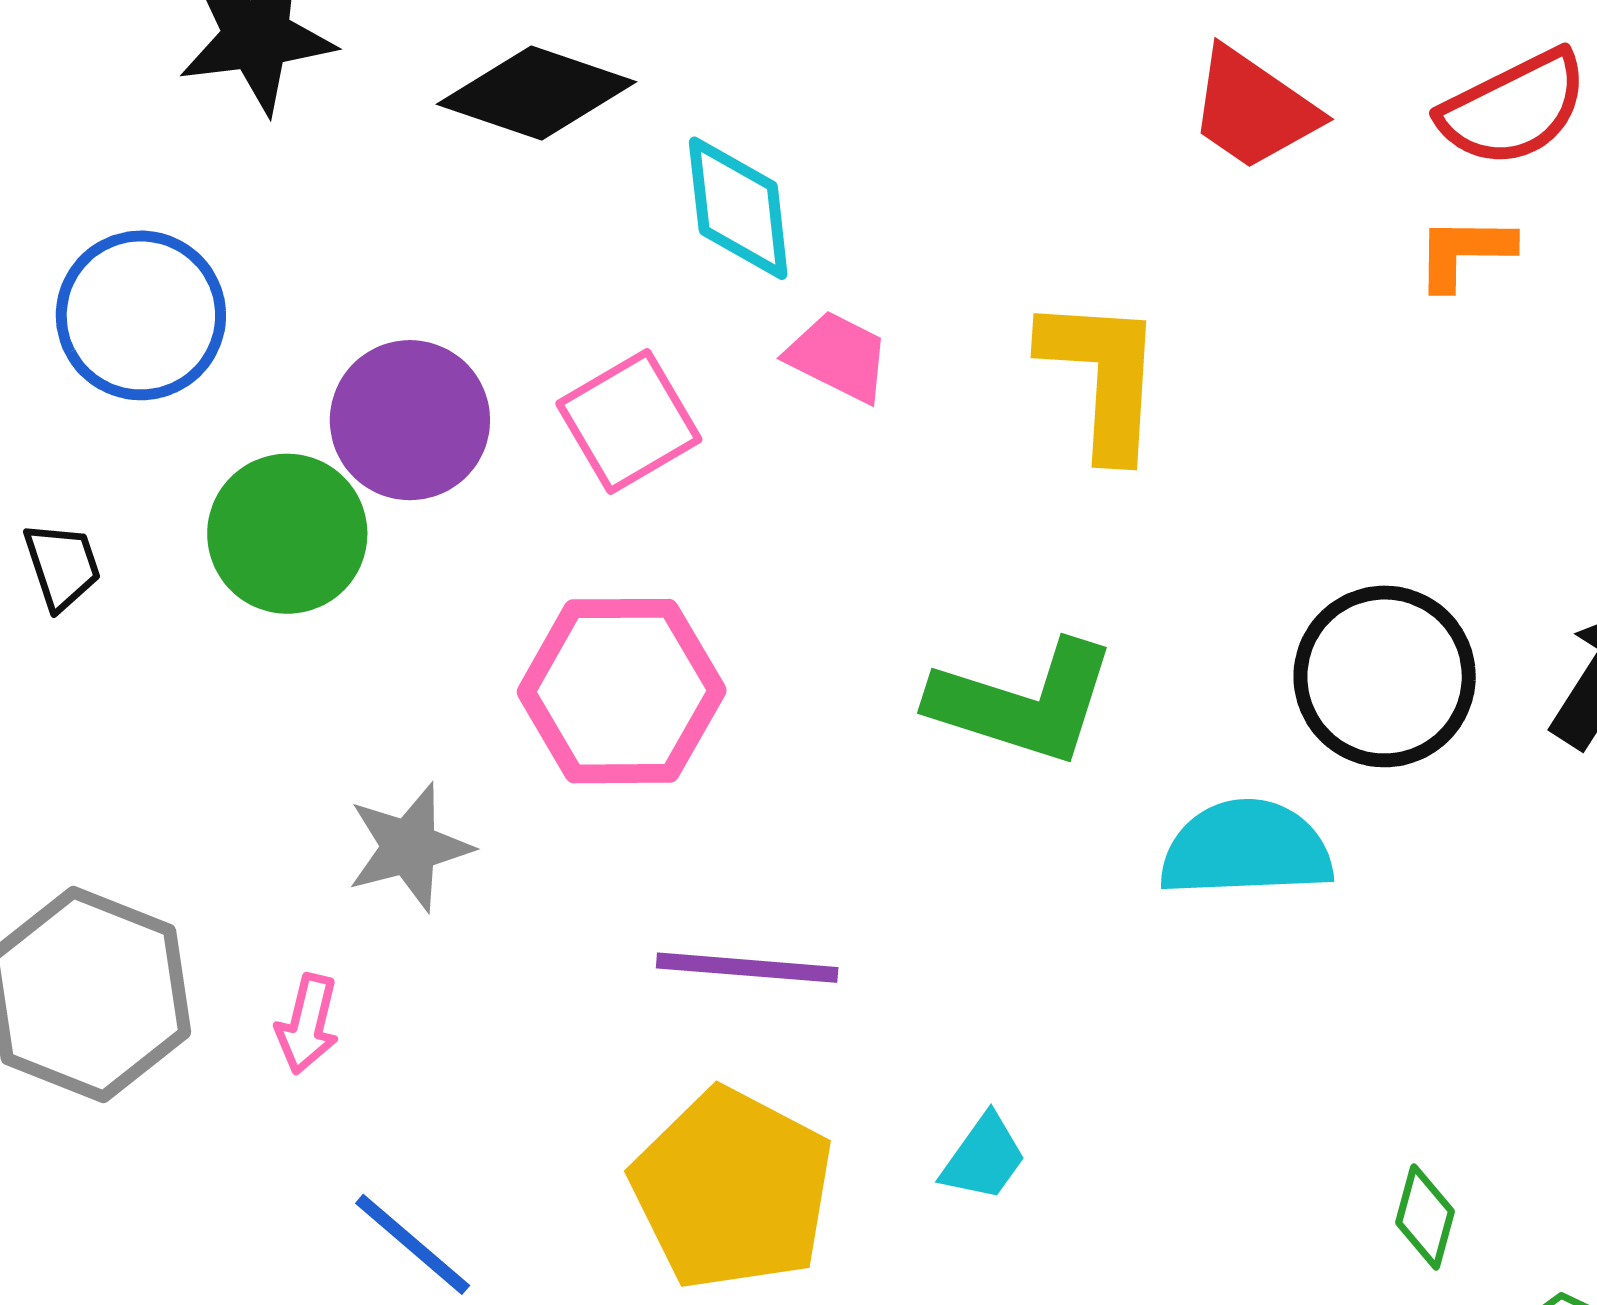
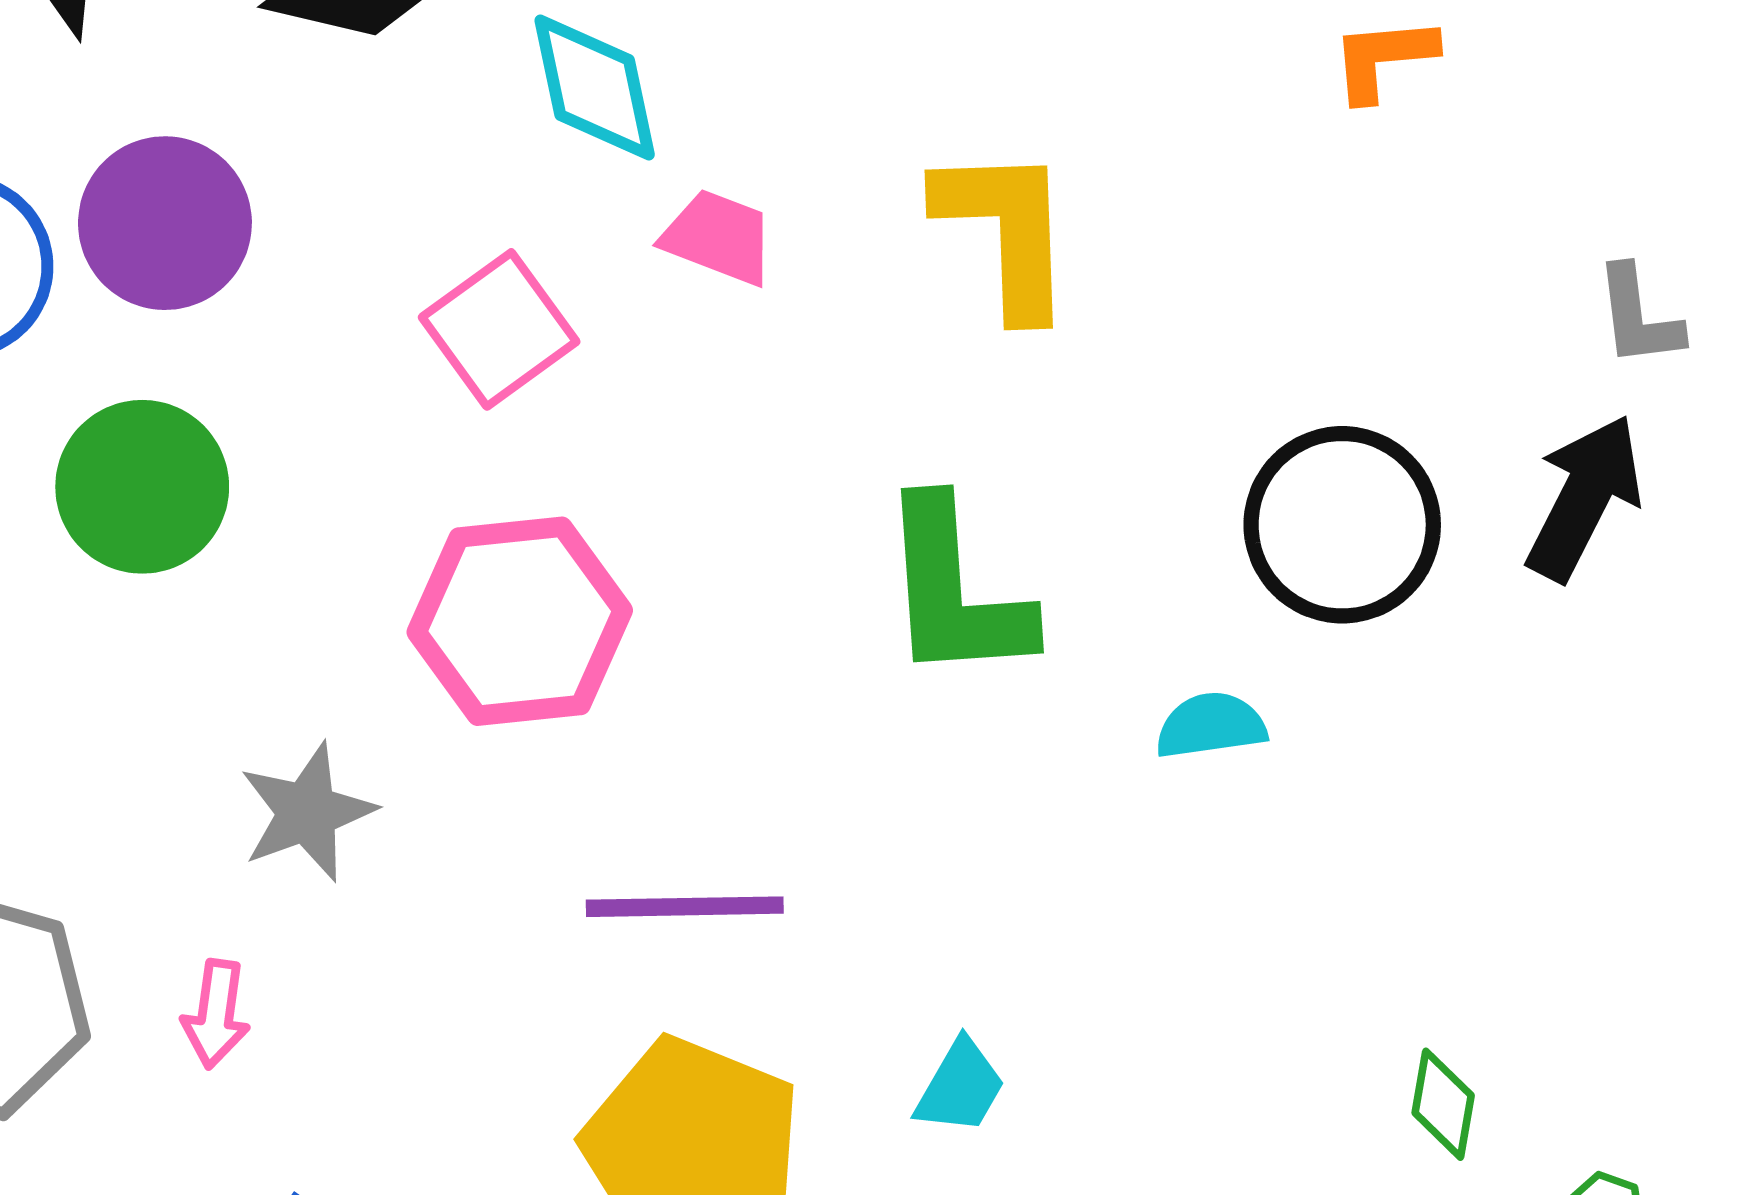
purple circle: (410, 420) -> (165, 223), moved
green L-shape: (1023, 702) -> (955, 591), turned 74
cyan semicircle: (1246, 849) -> (1211, 725), size x0.6

